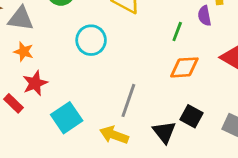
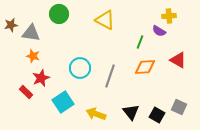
purple semicircle: (204, 16) -> (159, 31), turned -48
cyan circle: (91, 40) -> (80, 68), moved
gray line: (128, 100) -> (110, 76), moved
black square: (192, 116) -> (157, 115), moved

